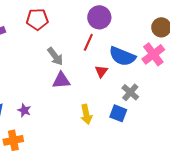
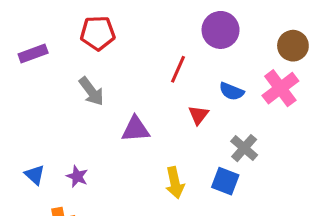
purple circle: (99, 17) -> (221, 30), moved
gray arrow: (55, 56) -> (91, 91), moved
blue semicircle: (122, 56) -> (232, 91), size x0.6

